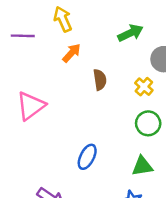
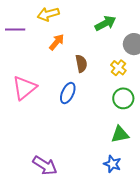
yellow arrow: (63, 19) -> (48, 14), turned -80
blue ellipse: (87, 157) -> (68, 93), moved

